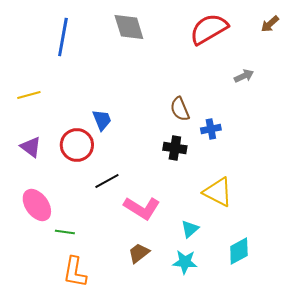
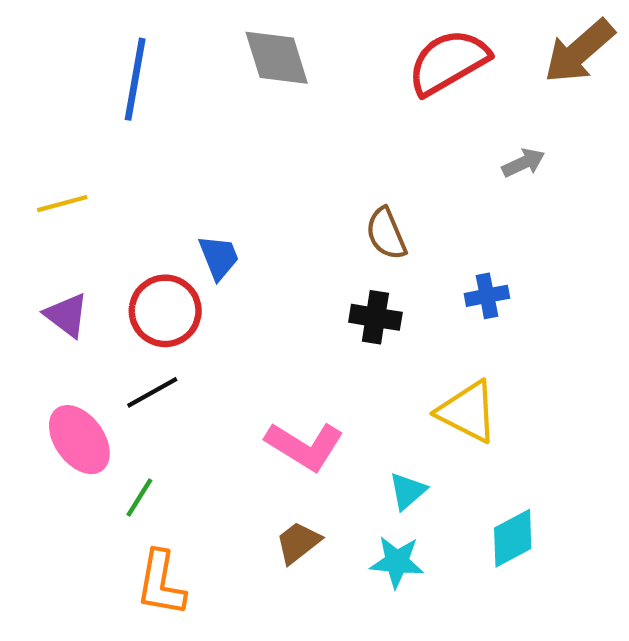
brown arrow: (270, 24) -> (579, 51), size x1.8
blue cross: (211, 129) -> (487, 296), moved
black line: (107, 181) -> (152, 392), moved
green line: (65, 232) -> (139, 497), turned -66

